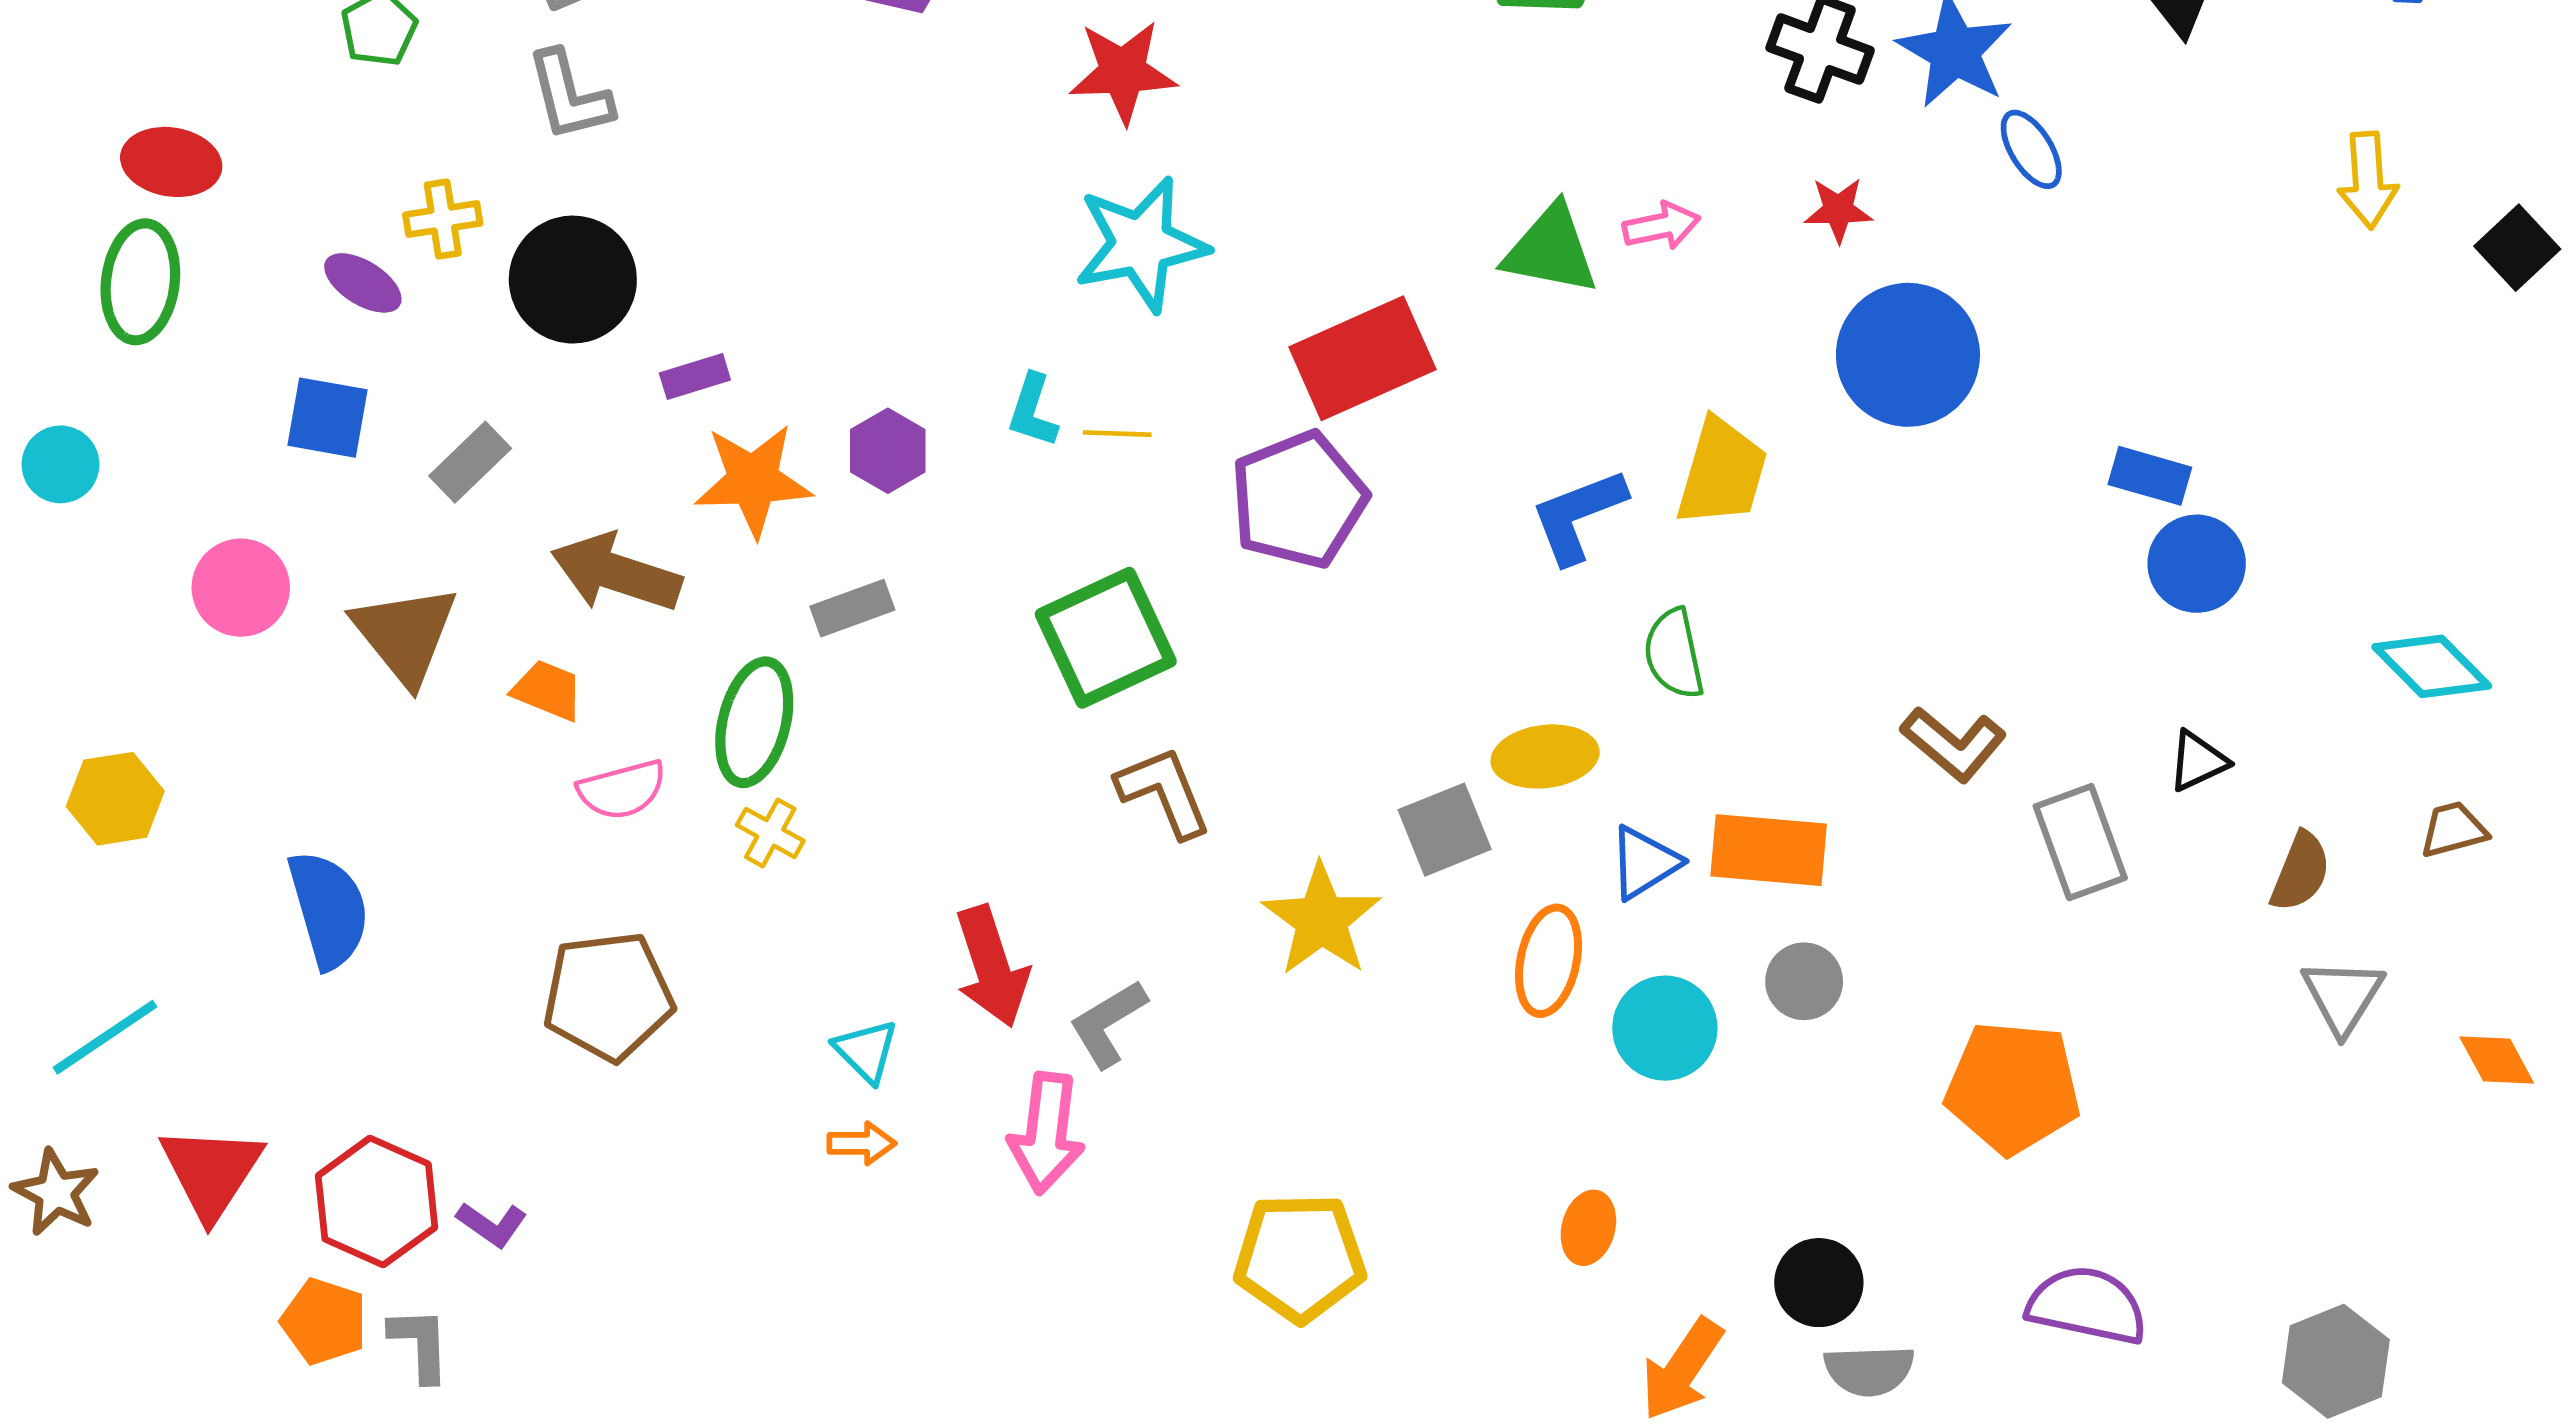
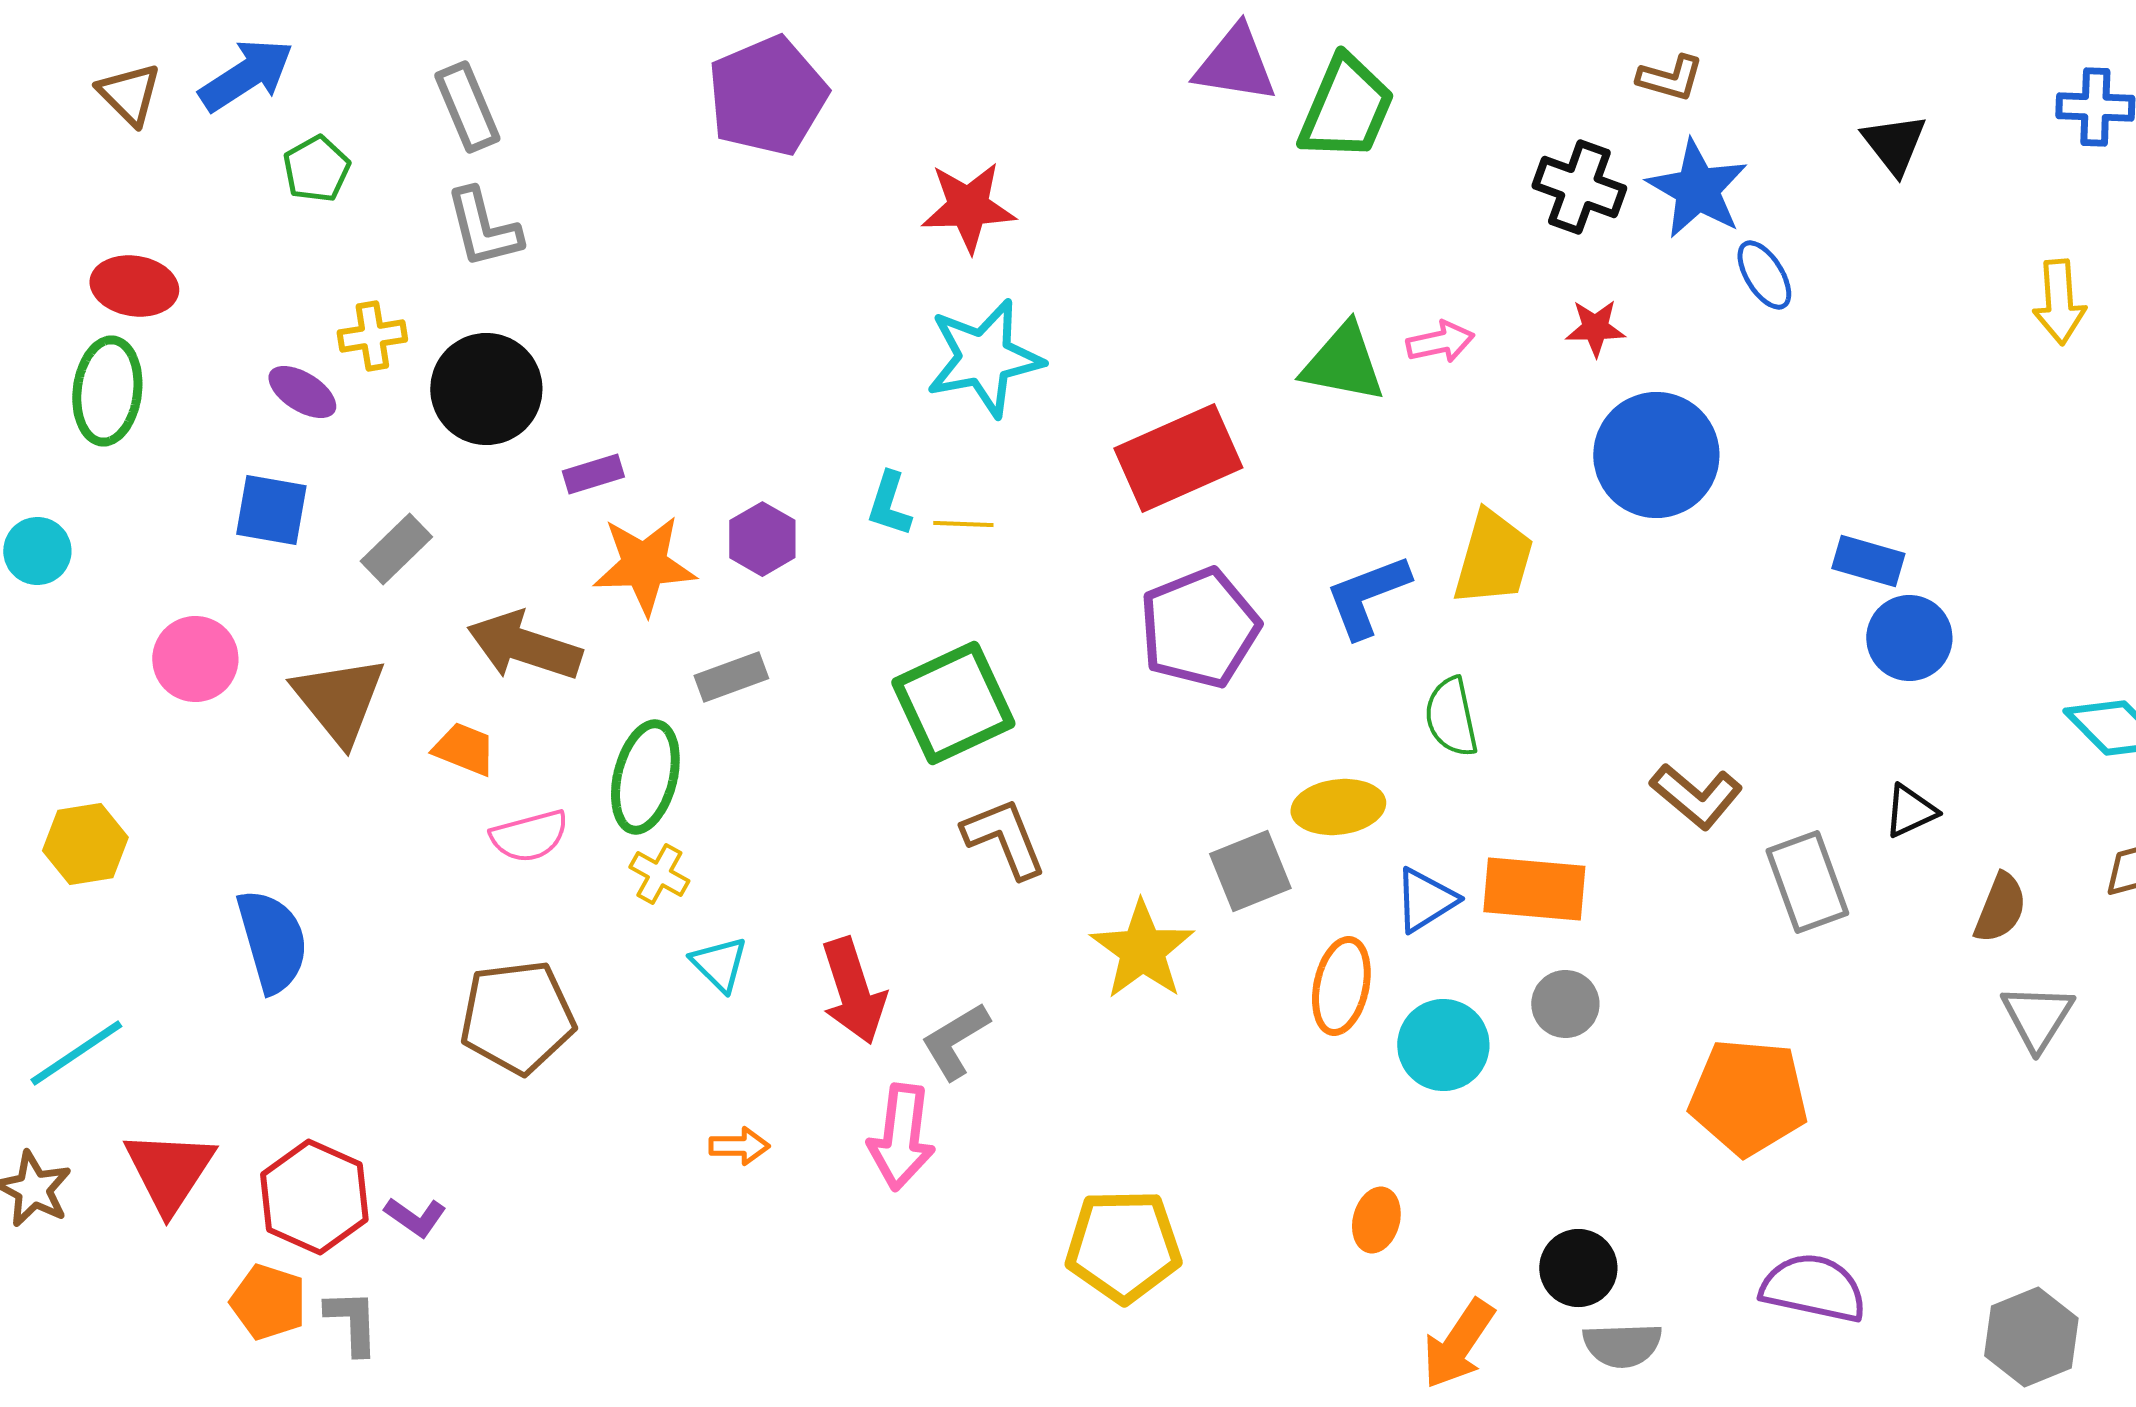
purple pentagon: (1299, 500) -> (1199, 628), moved
cyan triangle: (866, 1051) -> (719, 964), moved

